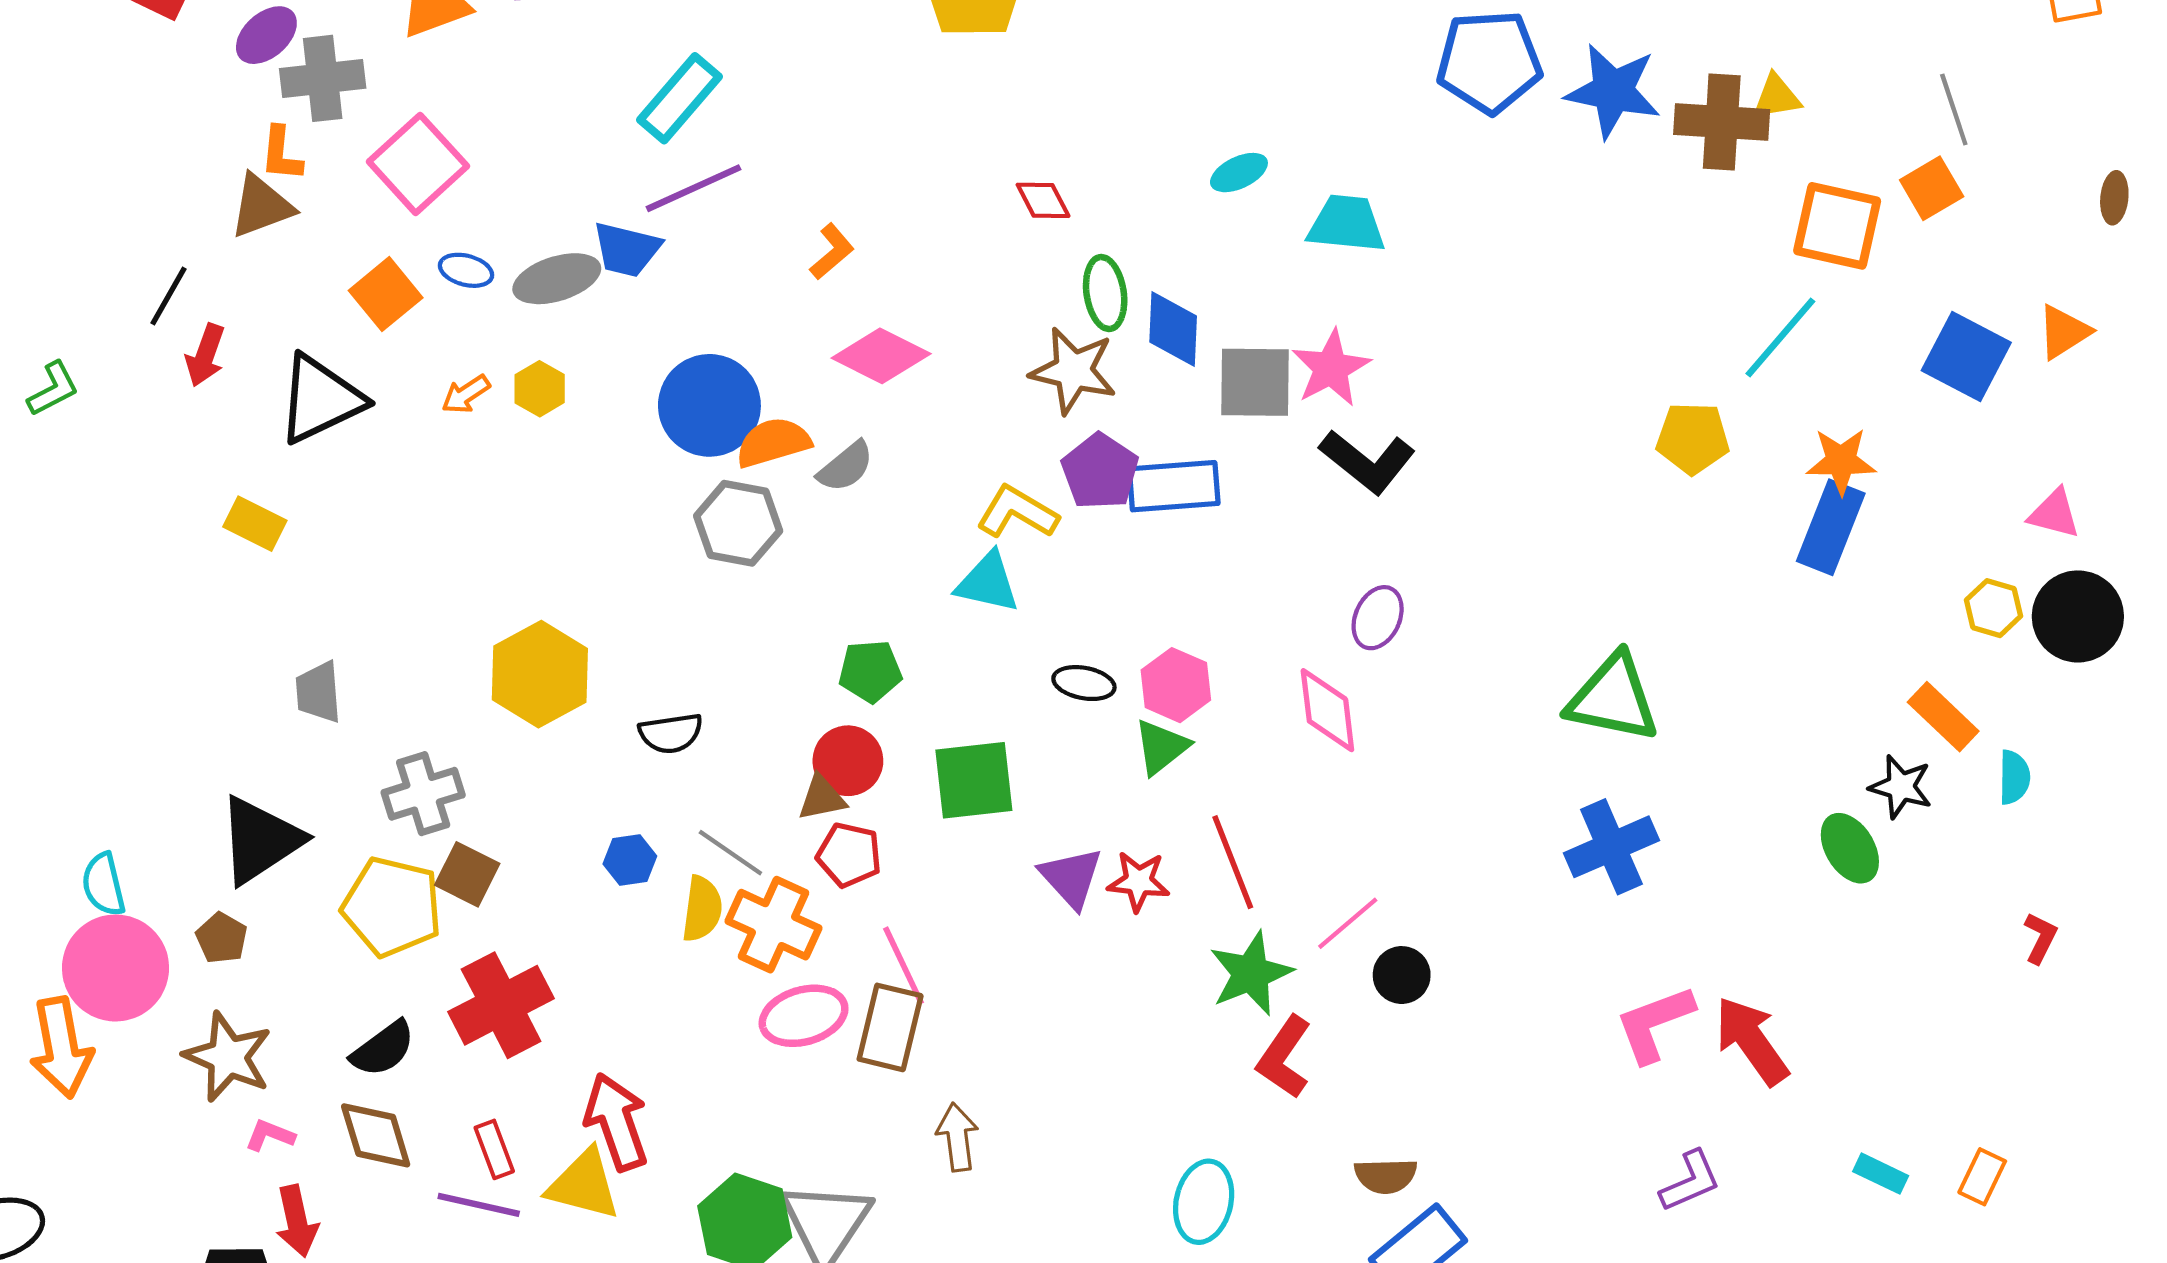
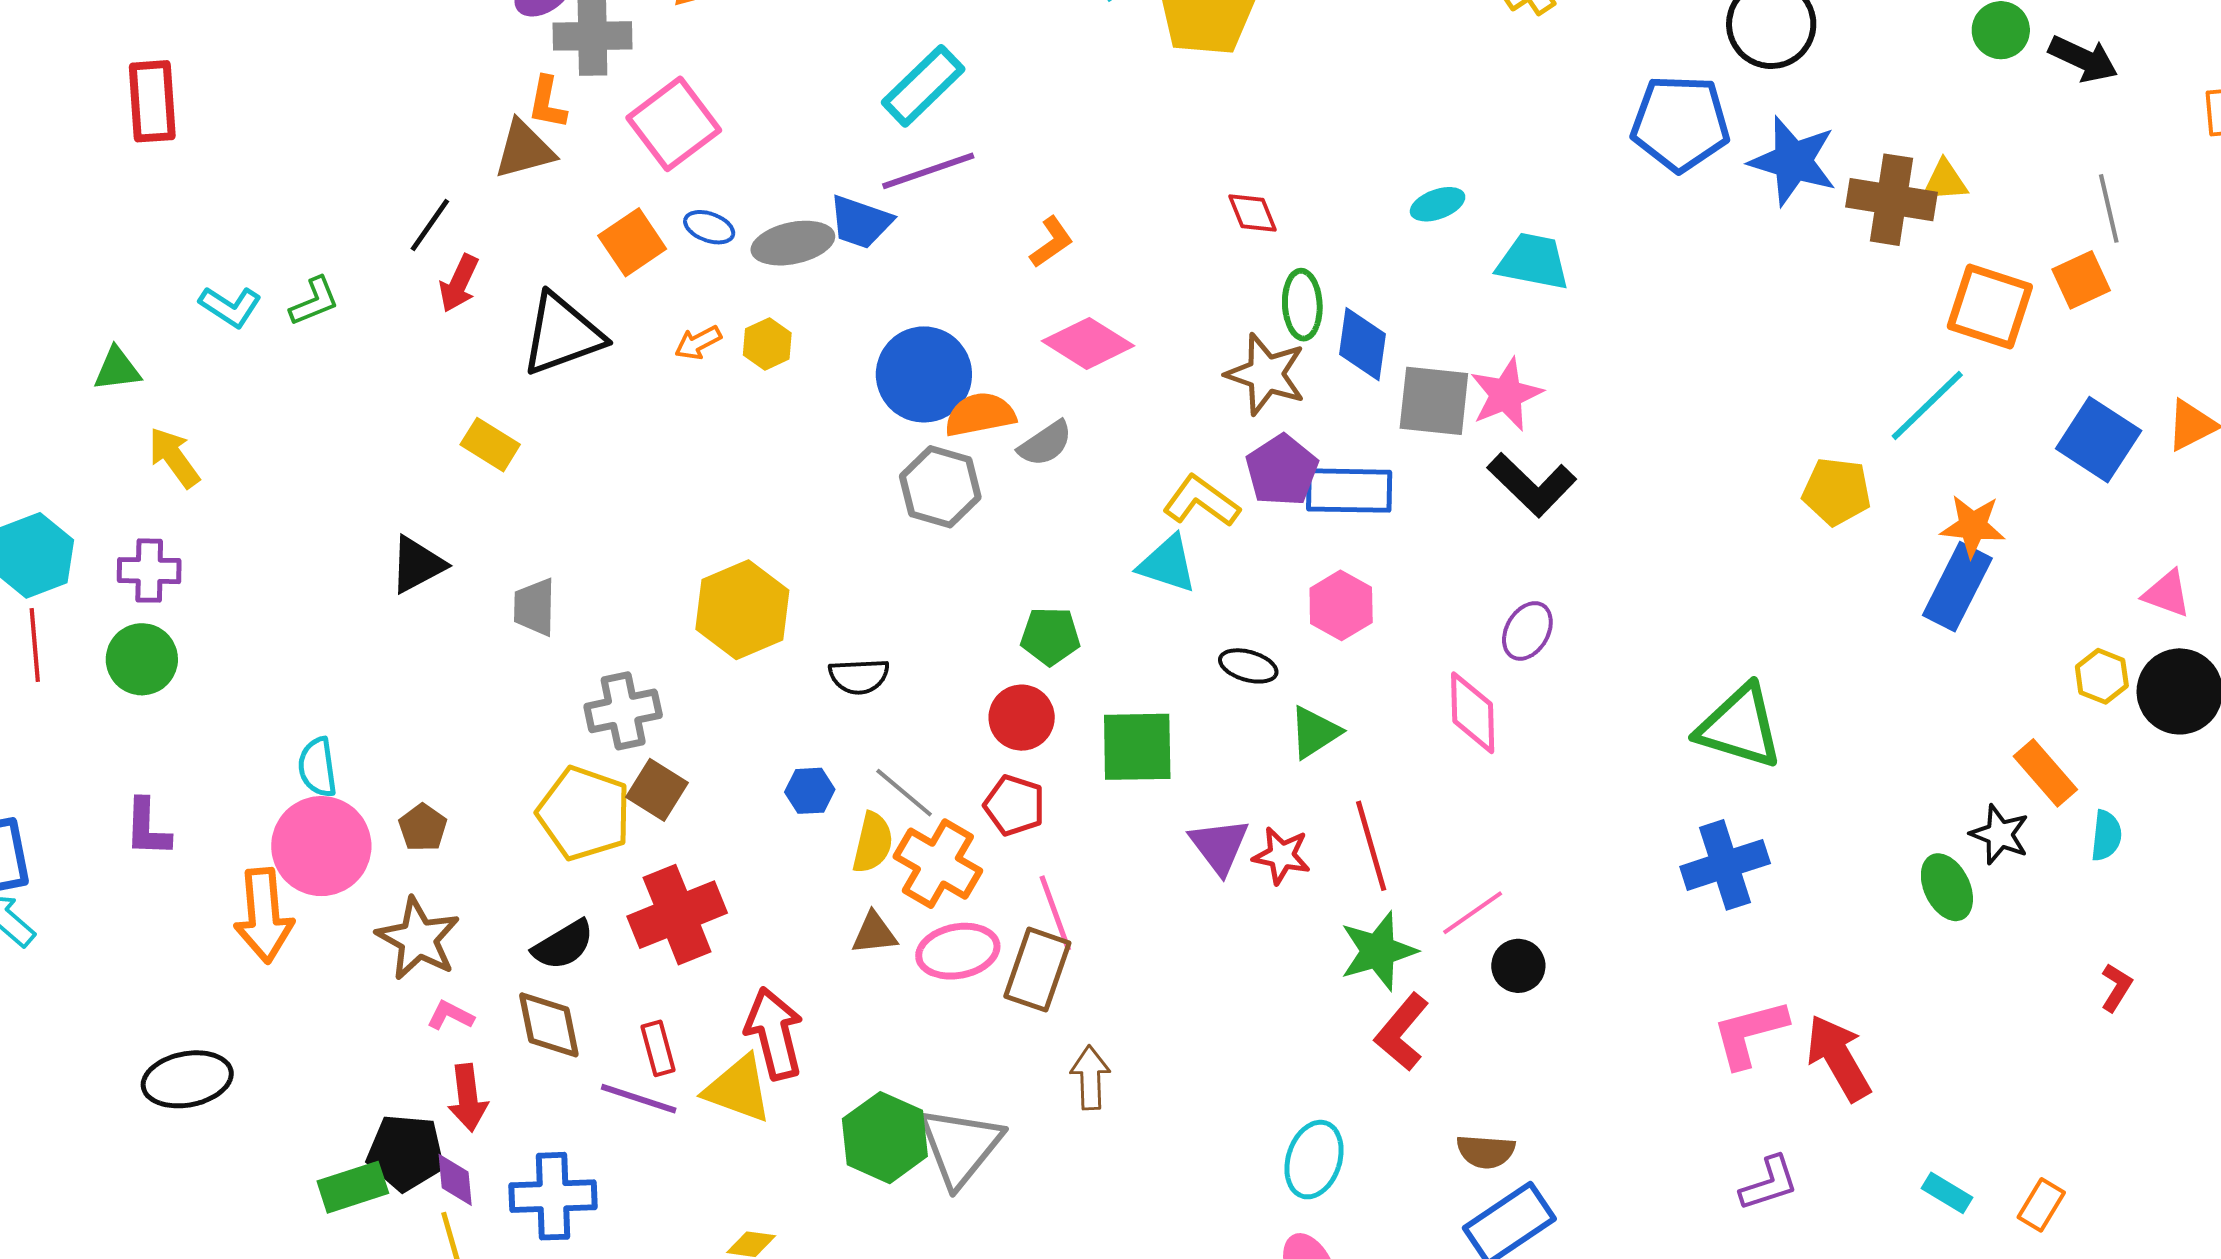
pink hexagon: (1176, 685) -> (1341, 605), moved
brown triangle: (822, 798) -> (874, 933), moved
black triangle: (260, 840) -> (417, 565), moved, size x0.7

